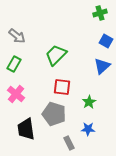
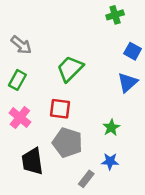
green cross: (100, 13) -> (115, 15), moved
red square: (62, 87) -> (60, 109), moved
gray rectangle: (69, 143) -> (86, 179), turned 64

